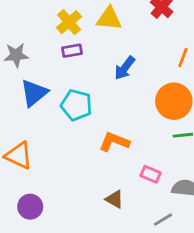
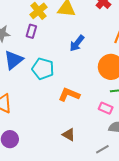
purple rectangle: (72, 51) -> (31, 31), moved, turned -64
pink rectangle: (151, 174) -> (106, 108), moved

